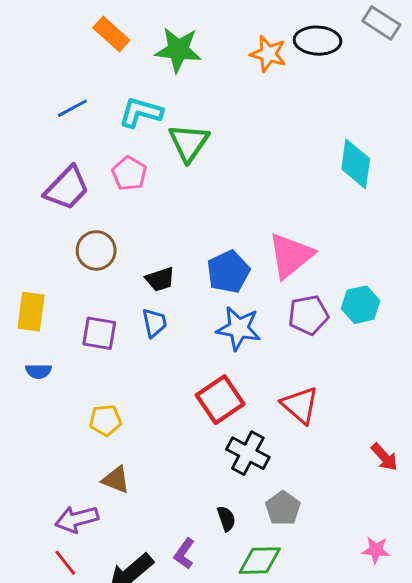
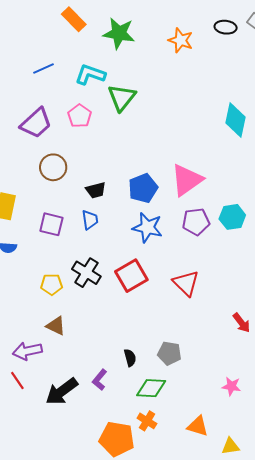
black ellipse: (318, 41) -> (226, 27), moved, size x0.7
black cross: (248, 453) -> (86, 273), moved
gray pentagon: (283, 508) -> (169, 353), turned -30

